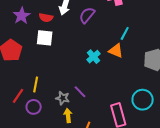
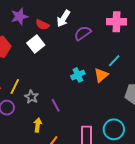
white square: (45, 38) -> (36, 44), turned 30
orange triangle: (116, 51) -> (101, 75), turned 42
gray star: (63, 98) -> (31, 97), moved

